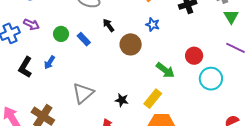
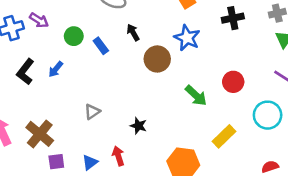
blue star: (153, 25) -> (187, 38), size x1.5
cyan circle: (211, 79) -> (268, 115), moved
gray triangle: (83, 93) -> (92, 112), size x0.6
yellow rectangle: (153, 99) -> (224, 136), moved

